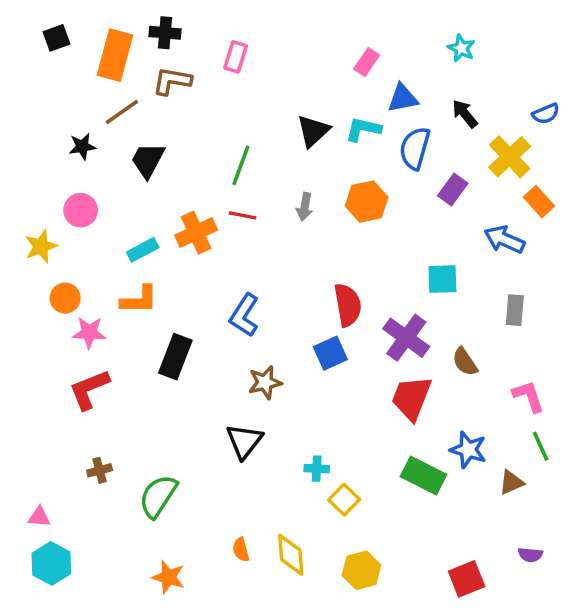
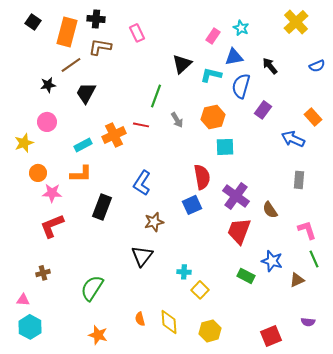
black square: (56, 38) -> (33, 22), turned -35
cyan star: (461, 48) -> (241, 28), moved
pink rectangle: (236, 57) -> (137, 33), turned -42
black triangle: (313, 131) -> (182, 64), moved
yellow cross: (510, 157) -> (296, 22), moved
green line: (241, 165) -> (156, 96), moved
gray arrow: (305, 207) -> (177, 120), turned -42
cyan square: (442, 279) -> (225, 147), moved
brown cross: (100, 470) -> (43, 273), moved
green rectangle: (423, 476) -> (246, 276), size x0.7

